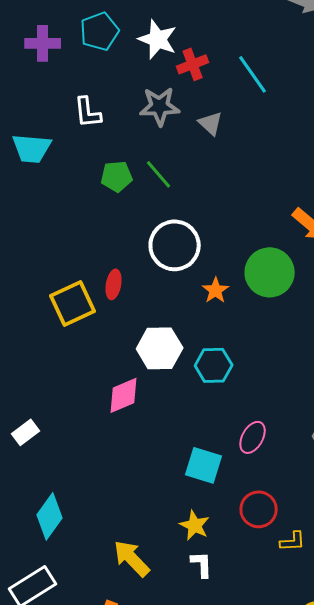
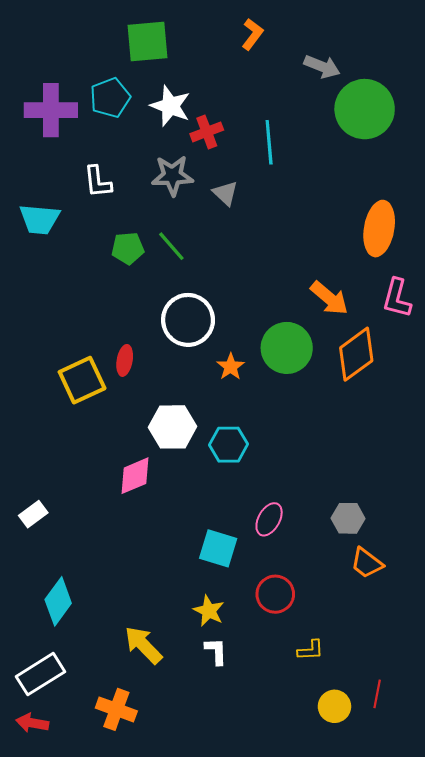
purple cross: (43, 43) -> (51, 110), size x1.4
cyan line: (253, 74) -> (269, 142), turned 30
yellow L-shape: (293, 541) -> (311, 650), moved

